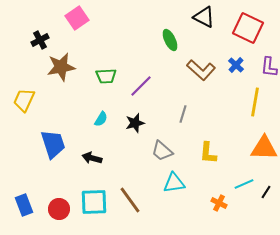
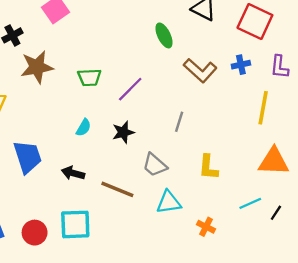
blue cross: (236, 65) -> (241, 65), turned 35
brown line: (130, 200) -> (117, 189), moved, turned -32
orange cross: (219, 203) -> (206, 227), moved

